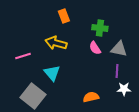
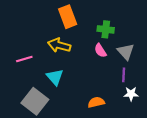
orange rectangle: (64, 16) -> (68, 17), size x1.5
gray triangle: (119, 49) -> (126, 52), turned 36

